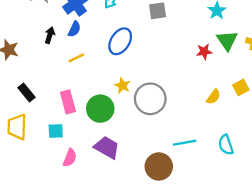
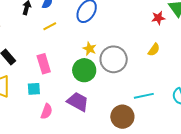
yellow semicircle: (213, 97) -> (154, 50), moved
green circle: (100, 109) -> (84, 70), moved

